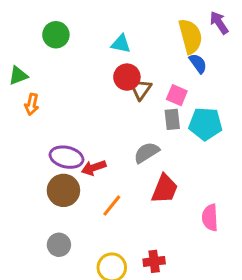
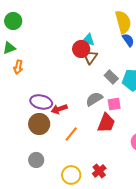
green circle: (56, 35) -> (13, 21), moved
cyan triangle: (121, 44) -> (88, 40), moved
pink square: (177, 95) -> (114, 104), moved, turned -32
gray rectangle: (172, 119) -> (111, 77), turned -40
red cross: (154, 261) -> (99, 171), turned -32

